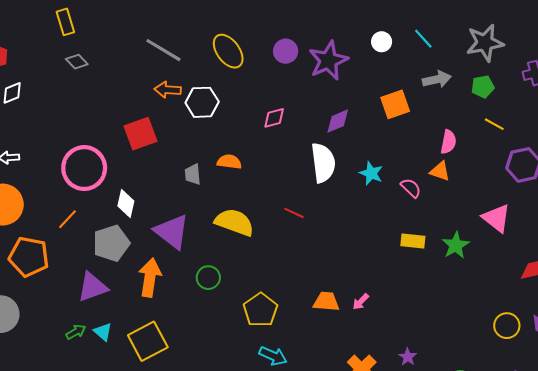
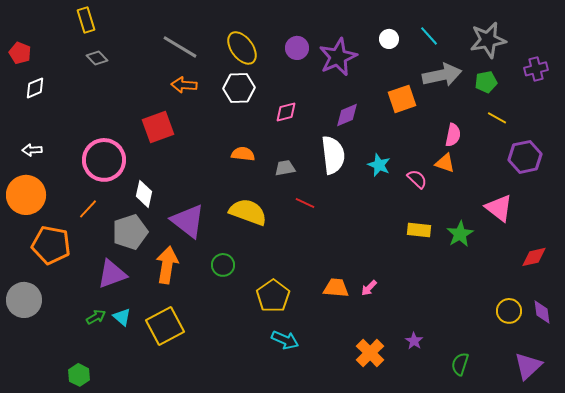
gray arrow: (437, 79) -> (442, 75), size x1.4
white hexagon: (202, 102) -> (239, 88), moved
gray trapezoid: (193, 174) -> (285, 168), moved, turned 85

